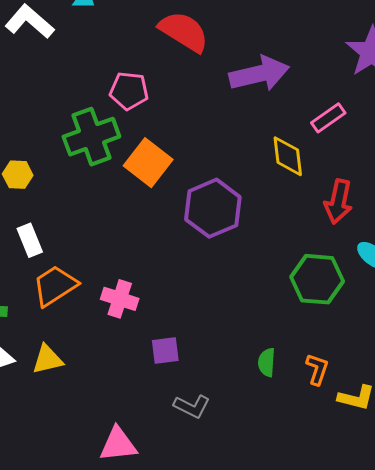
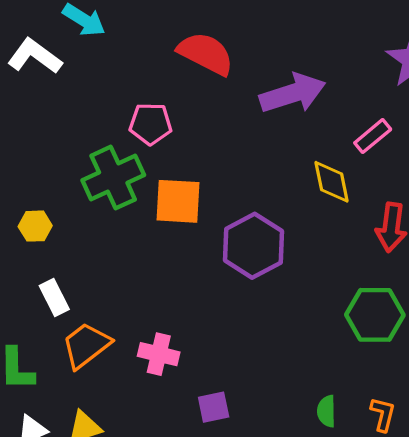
orange square: (148, 163) -> (178, 201), turned -30

